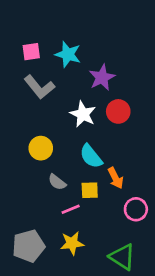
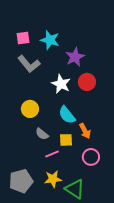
pink circle: (136, 209) -> (91, 157), moved
green triangle: (122, 257) -> (75, 189), moved

